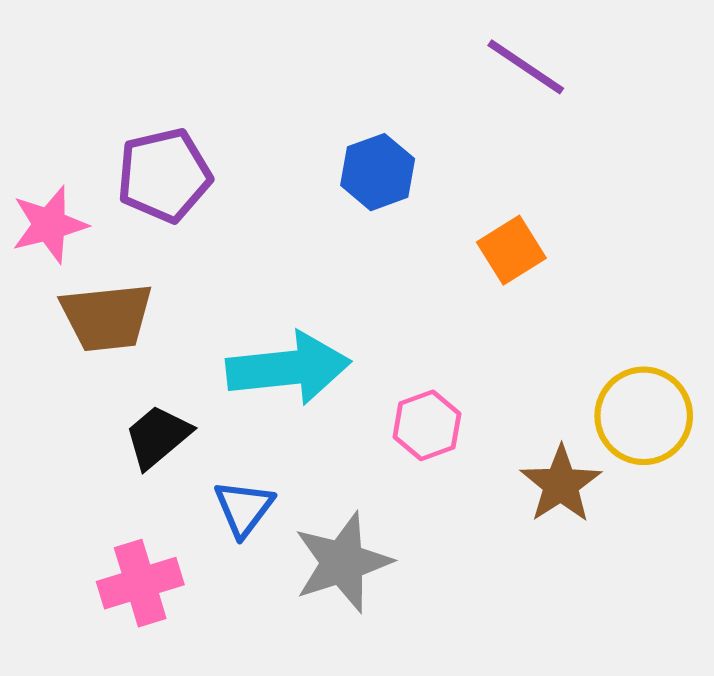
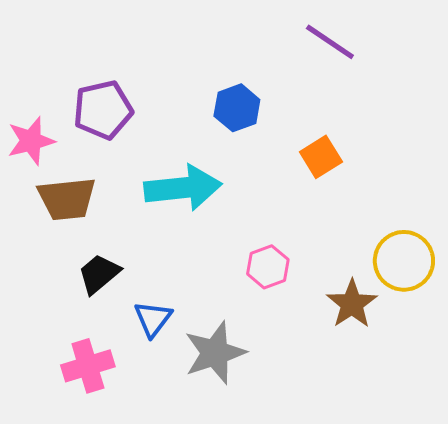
cyan arrow: (288, 368) -> (183, 188), moved

